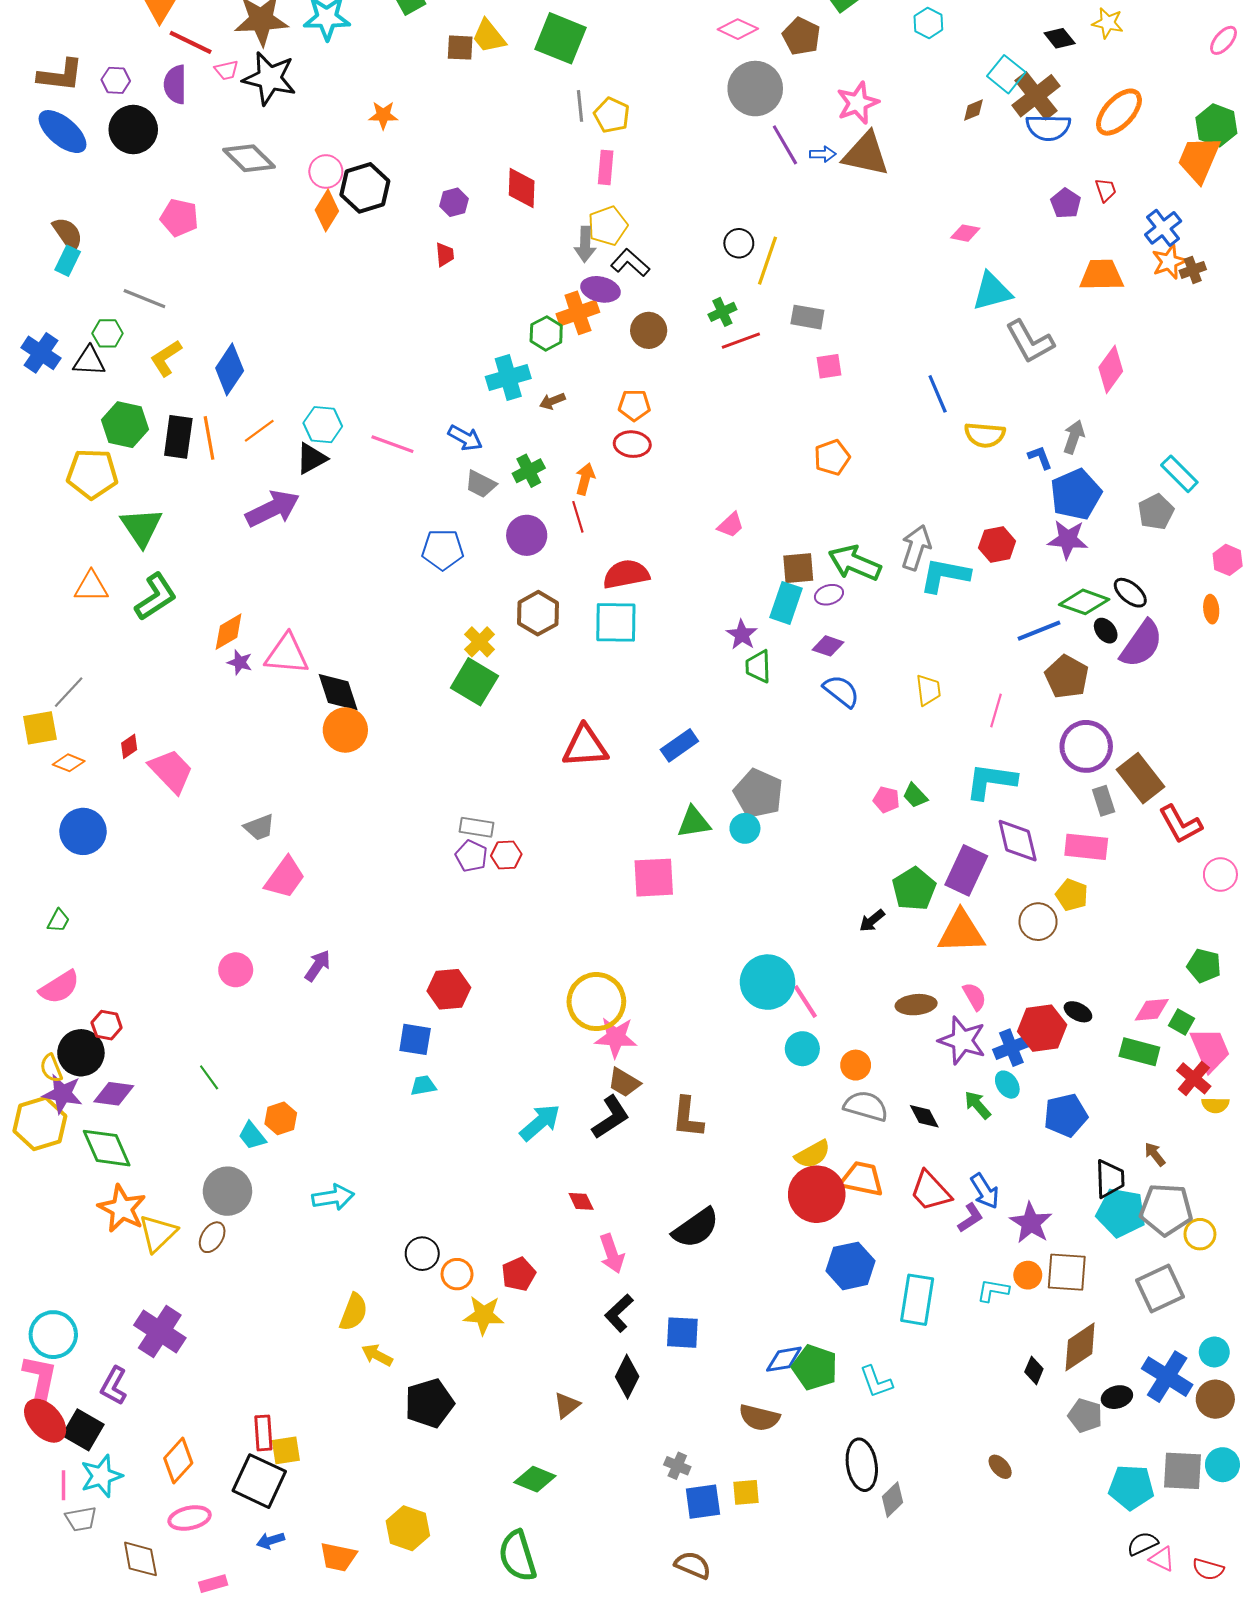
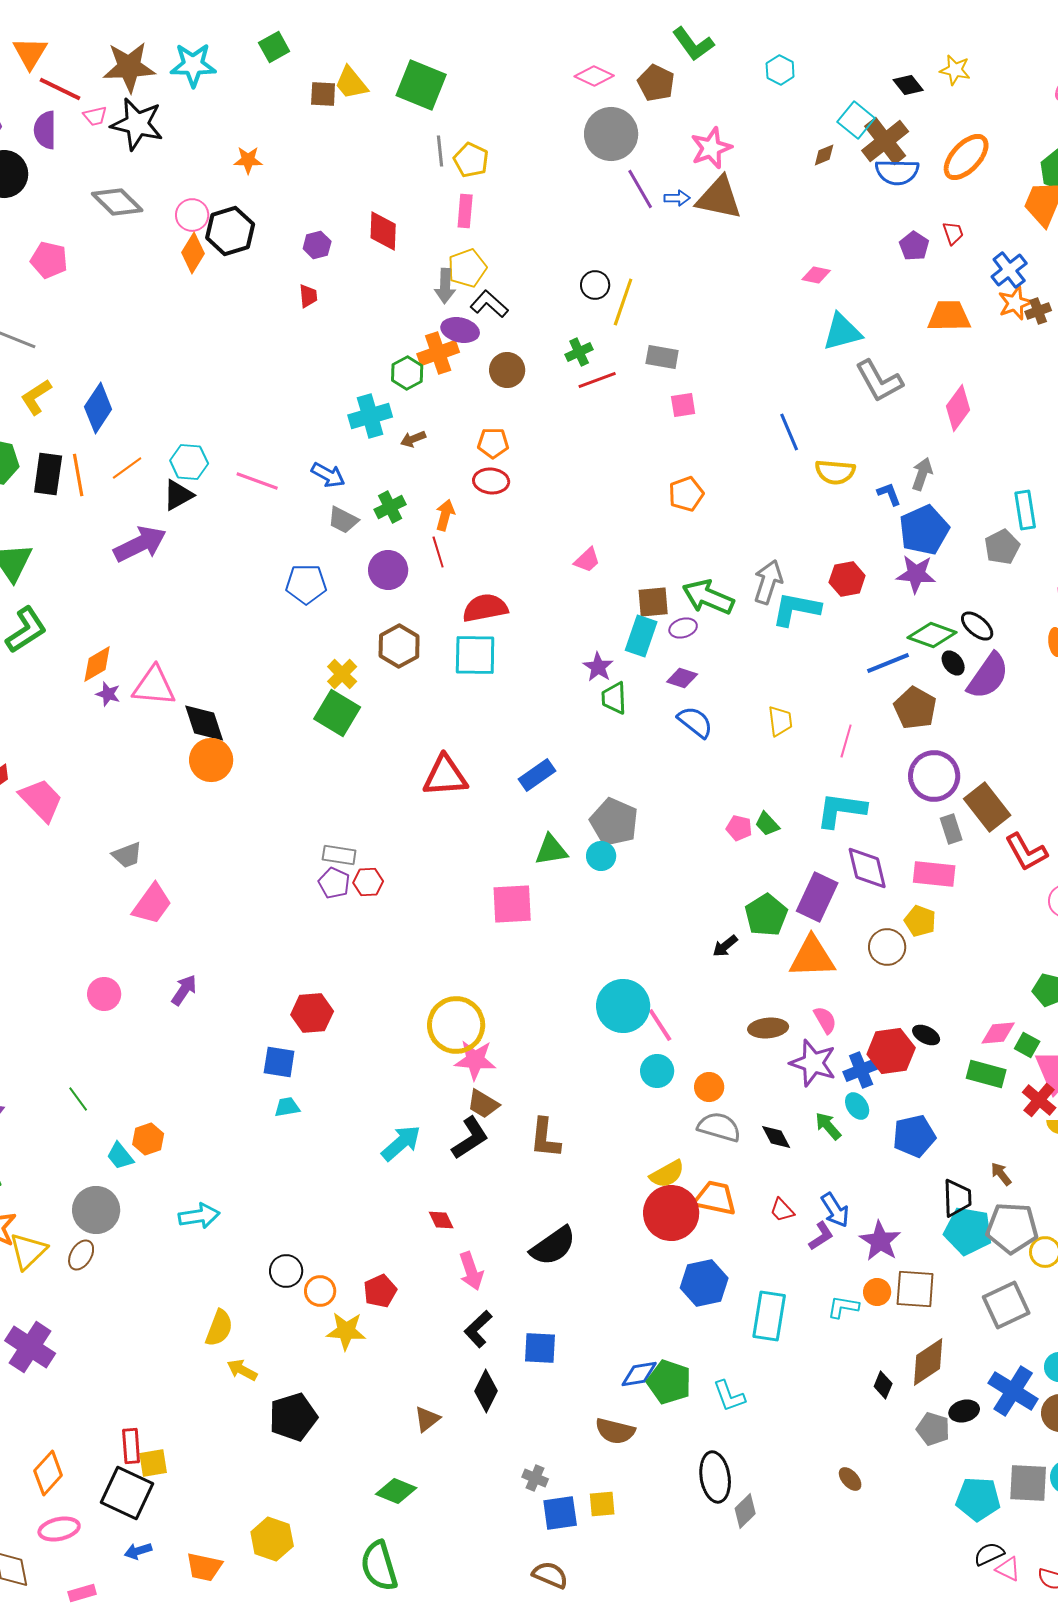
cyan rectangle: (1179, 474) -> (1025, 510), turned 36
red trapezoid: (930, 1191) -> (782, 1210), size x0.6

